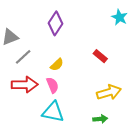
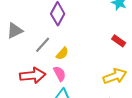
red rectangle: (100, 56) -> (119, 41), moved
gray line: (23, 57) -> (43, 45), moved

